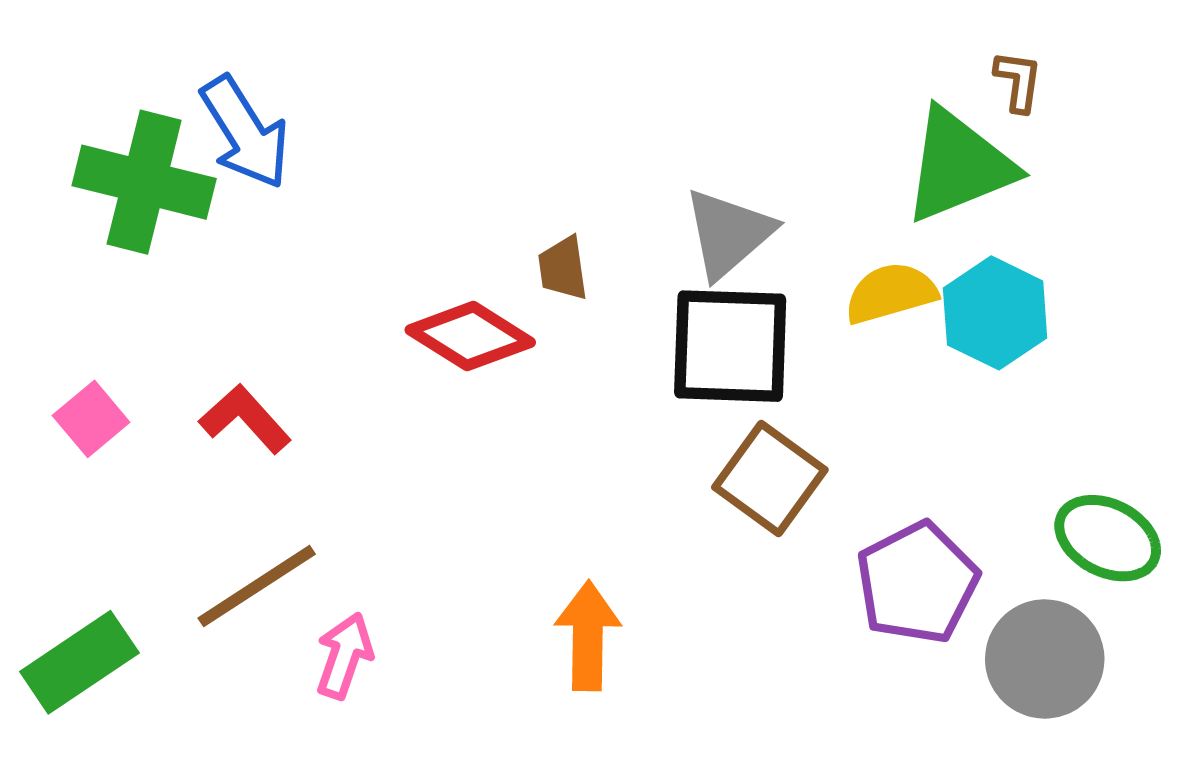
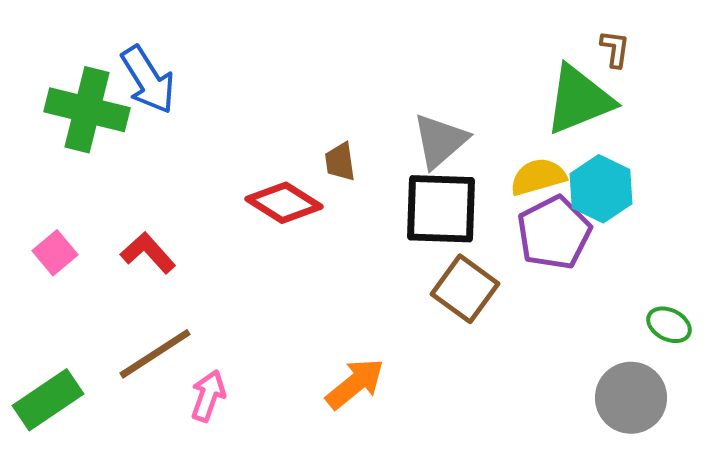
green ellipse: (1108, 538) -> (669, 325), size x0.7
purple pentagon: (917, 583) -> (554, 233), moved
orange arrow: (588, 636) -> (355, 384), turned 50

